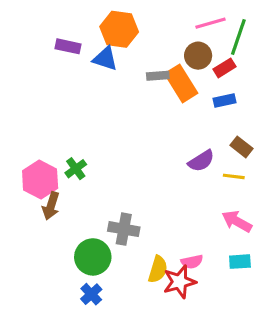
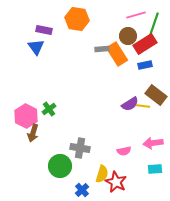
blue triangle: (105, 59) -> (36, 47), moved, turned 36
red rectangle: (224, 68) -> (145, 44), size x1.6
brown rectangle: (241, 147) -> (156, 95), size x1.5
yellow line: (234, 176) -> (143, 106), moved
pink arrow: (237, 221) -> (153, 143), turned -36
pink semicircle: (192, 262) -> (124, 151), moved
red star: (180, 282) -> (116, 182), turned -30
blue cross: (91, 294) -> (82, 190), moved

